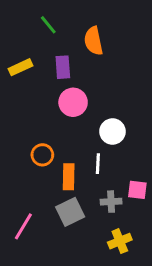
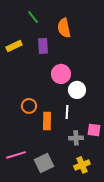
pink circle: (73, 102) -> (61, 74), moved
gray square: (70, 212) -> (44, 163), moved
pink line: (23, 226) -> (16, 155), turned 42

